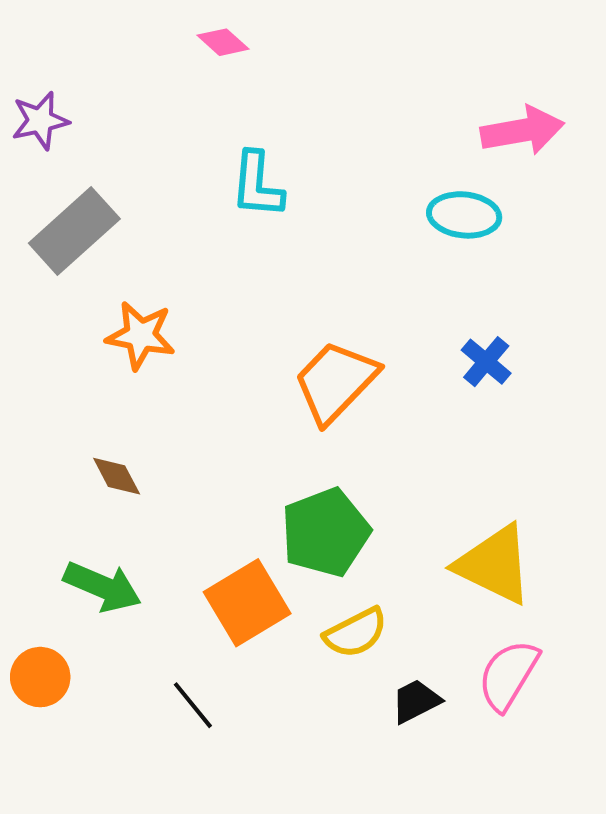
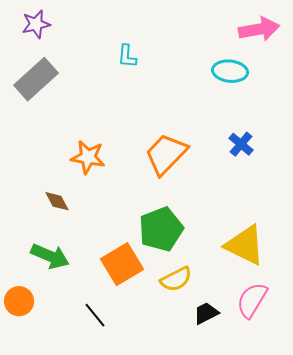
purple star: (40, 121) -> (36, 24), moved
cyan L-shape: (257, 185) -> (127, 56), size x0.7
orange star: (141, 335) -> (88, 157), moved

